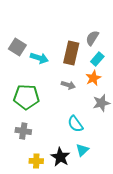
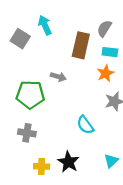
cyan arrow: (39, 58) -> (45, 25), moved, turned -132
cyan rectangle: (97, 59) -> (110, 52), turned 56
gray arrow: (68, 85) -> (58, 77), moved
cyan triangle: (82, 150) -> (111, 161), moved

